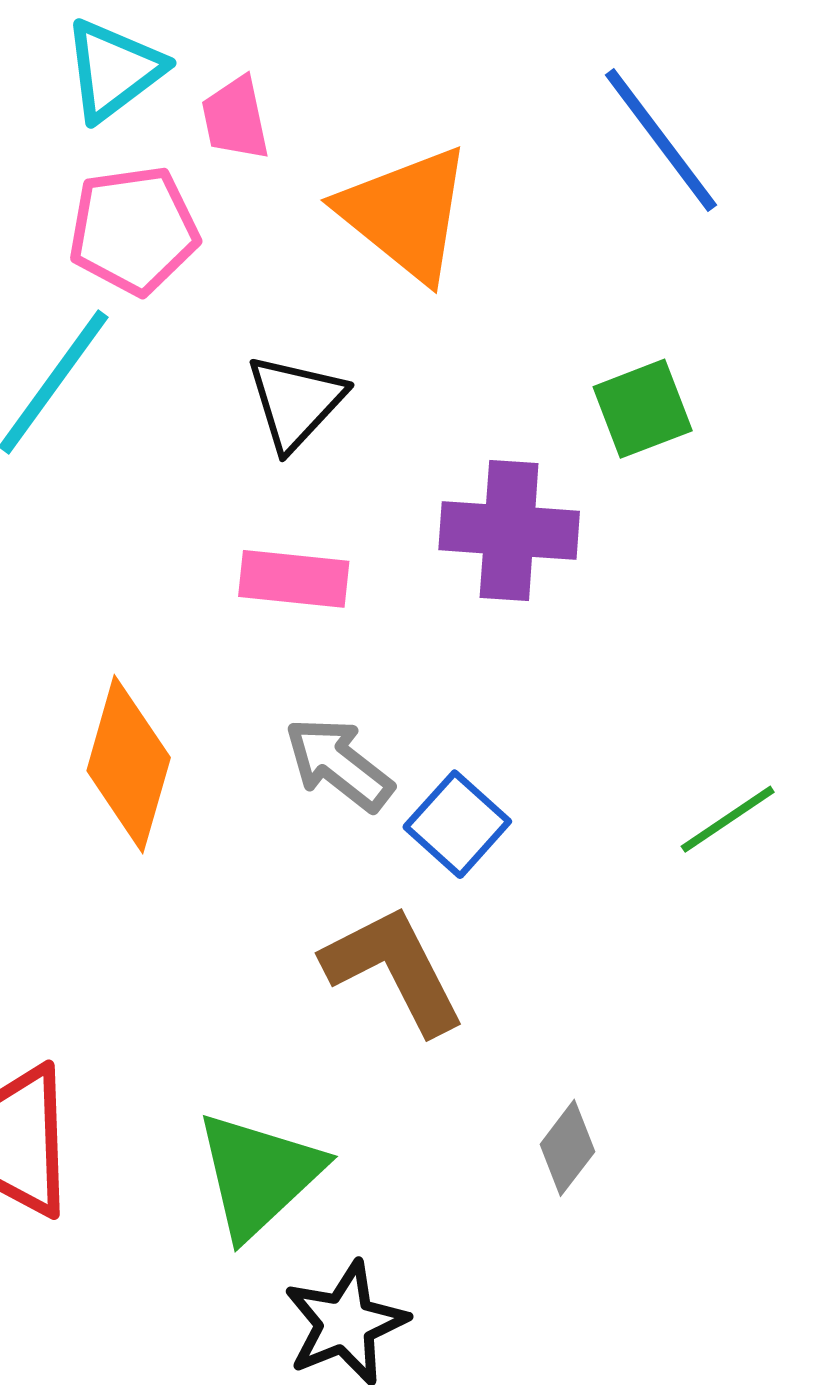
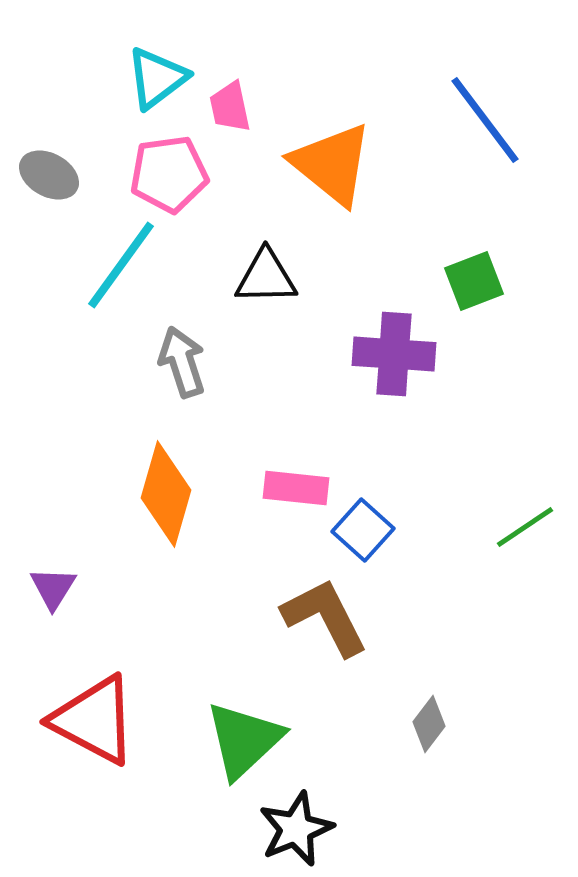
black triangle: (295, 402) -> (266, 277), turned 46
pink rectangle: (294, 579) -> (296, 488), moved
gray arrow: (339, 764) -> (182, 362), moved, turned 34

